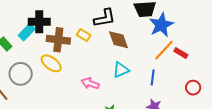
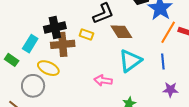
black cross: (39, 22) -> (55, 27), moved
yellow ellipse: (51, 63) -> (48, 68), moved
cyan triangle: (121, 70) -> (130, 61), size x1.4

